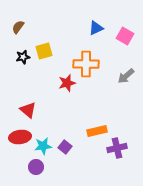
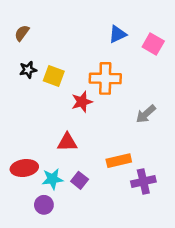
yellow square: (44, 51) -> (54, 76), moved, turned 36
gray arrow: (126, 76) -> (146, 114), moved
red triangle: (28, 110) -> (67, 142), moved, turned -42

